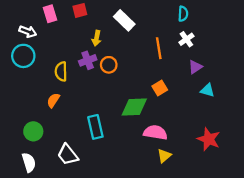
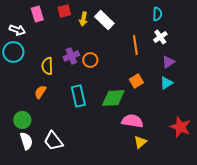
yellow arrow: (97, 38) -> (83, 19), moved
cyan triangle: (207, 90) -> (166, 83), moved, turned -48
cyan rectangle: (95, 127) -> (78, 96), moved
white semicircle: (29, 162) -> (26, 141), moved

